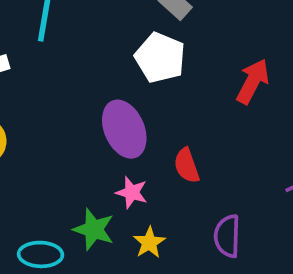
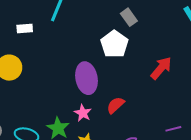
red semicircle: (187, 166) -> (116, 105), turned 54

